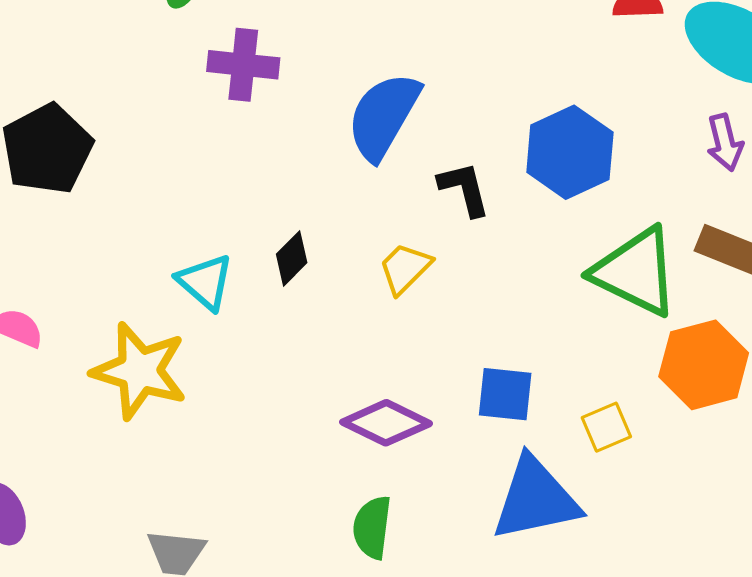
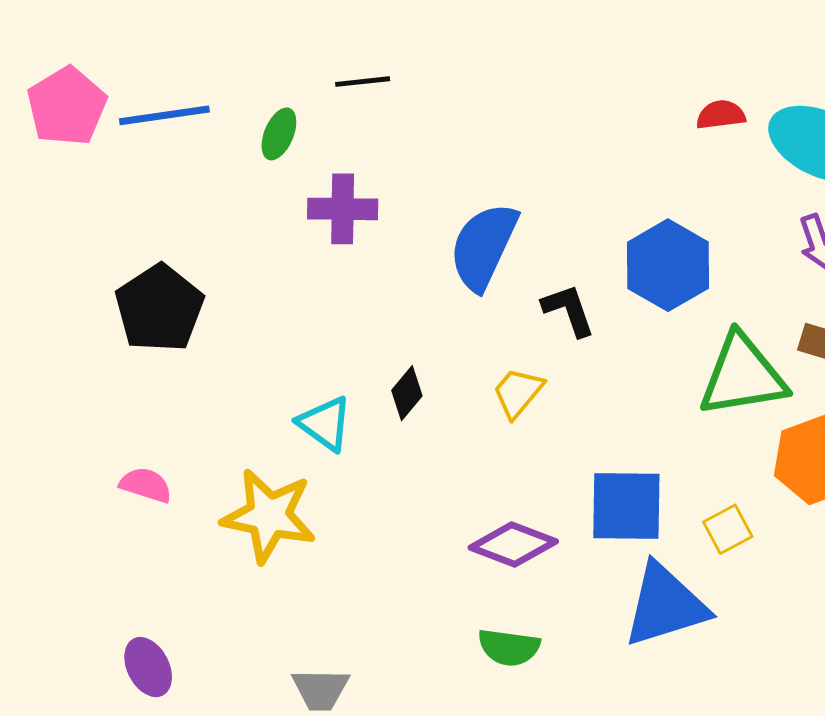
green triangle: (636, 272) -> (743, 376), turned -30
blue square: (505, 394) -> (626, 506), size x1.4
green semicircle: (372, 527) -> (509, 647), turned -84

